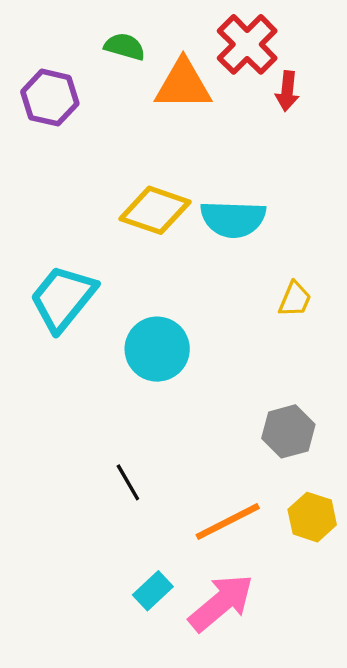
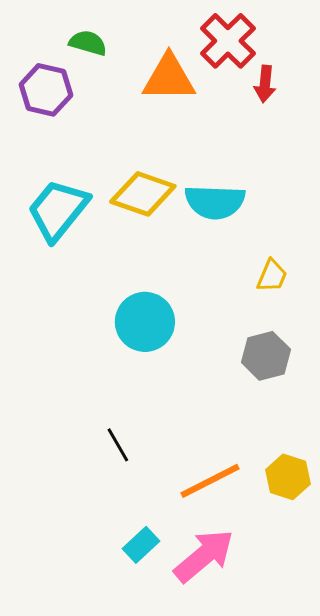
green semicircle: (125, 47) -> (88, 43), moved
cyan trapezoid: (63, 298) -> (58, 210), moved
gray hexagon: (288, 431) -> (266, 356), moved

